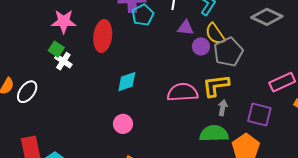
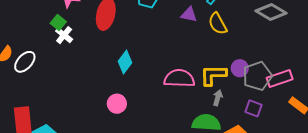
purple circle: (201, 46) -> (240, 68), moved
gray pentagon: (228, 52) -> (257, 76), moved
cyan diamond: (127, 82) -> (125, 62), turned -40
purple square: (259, 115) -> (253, 108), size x0.7

